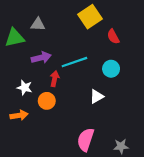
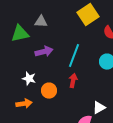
cyan line: (74, 62) -> (74, 56), turned -50
red arrow: (55, 79) -> (73, 81), moved
white triangle: (97, 96) -> (99, 108), moved

